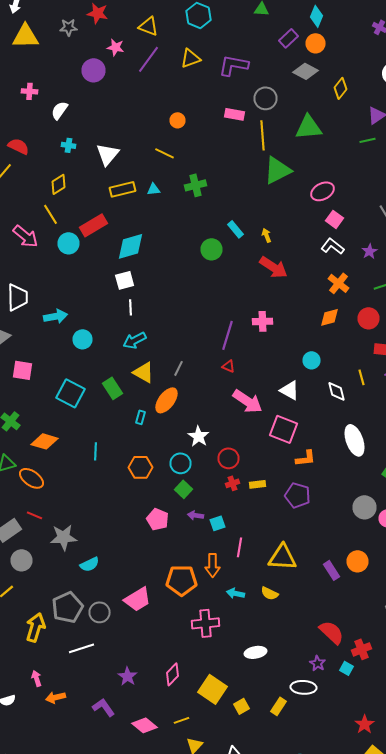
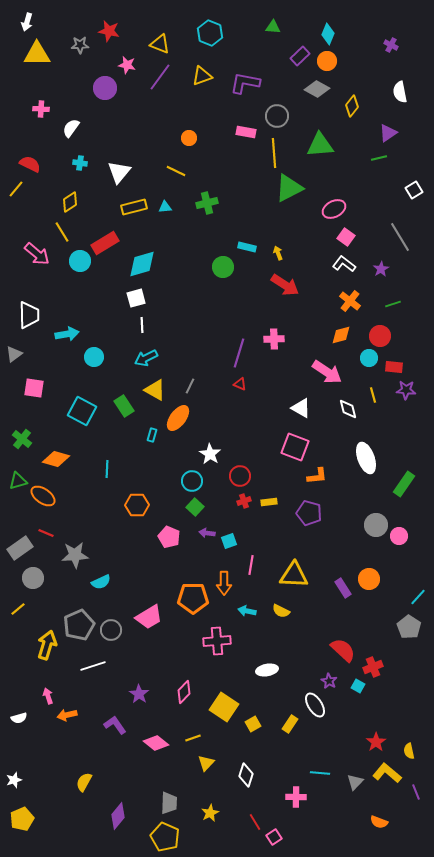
cyan rectangle: (236, 229) -> (247, 247), turned -36
cyan circle: (312, 360) -> (369, 358), moved
pink arrow: (248, 401) -> (327, 372), moved
orange hexagon: (140, 467) -> (137, 505), moved
white ellipse: (304, 687) -> (315, 705), turned 55

